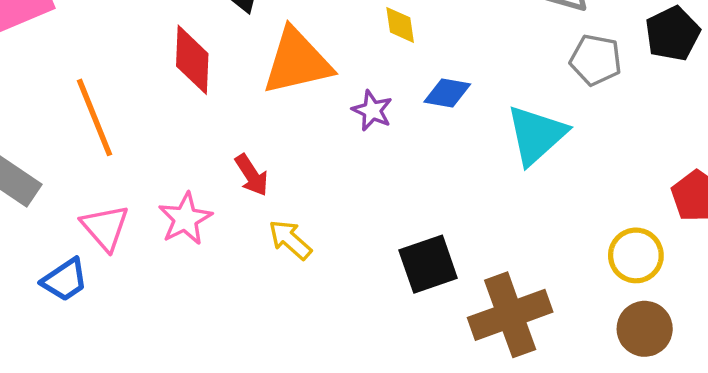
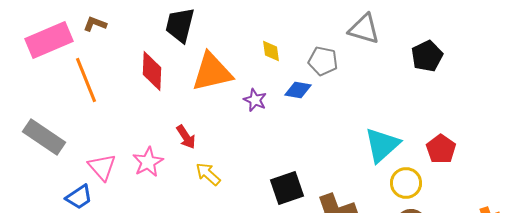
gray pentagon: (596, 60) -> (323, 61), moved
orange line: (94, 117) -> (86, 80), moved
cyan triangle: (536, 135) -> (382, 145), moved

